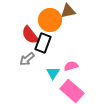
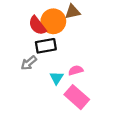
red semicircle: (30, 35) -> (37, 26), moved
black rectangle: (43, 43) -> (46, 46), turned 60

